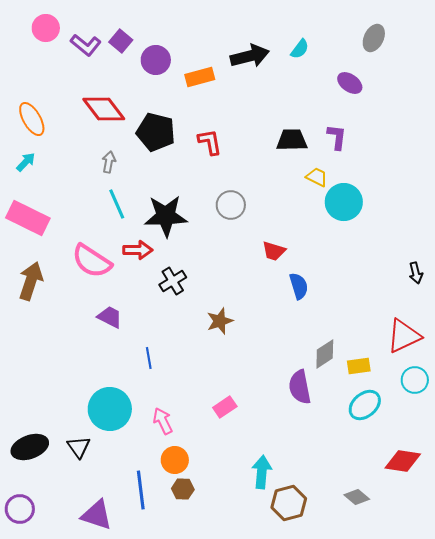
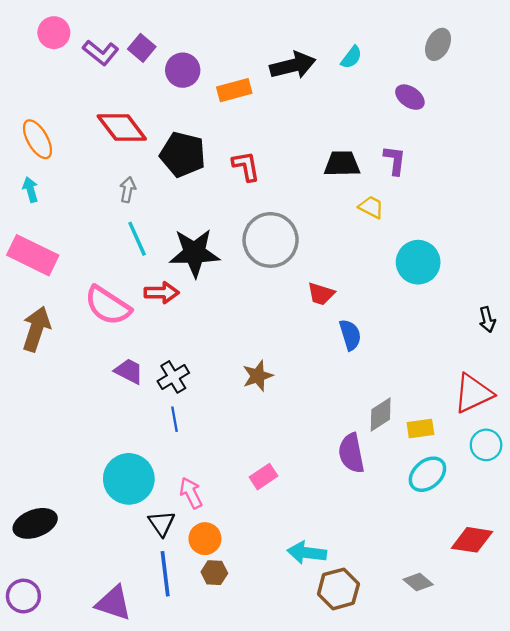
cyan arrow: (26, 162) -> (30, 190), turned -60
cyan circle: (344, 202) -> (418, 262), moved
gray circle: (231, 205) -> (271, 240), size x1.6
black cross: (173, 281) -> (173, 377), moved
black triangle: (79, 447) -> (162, 523), moved
cyan arrow: (262, 472) -> (307, 553), turned -88

